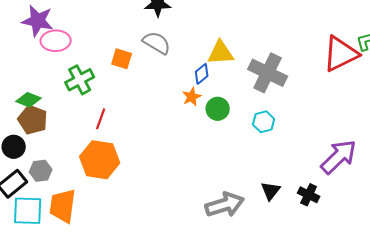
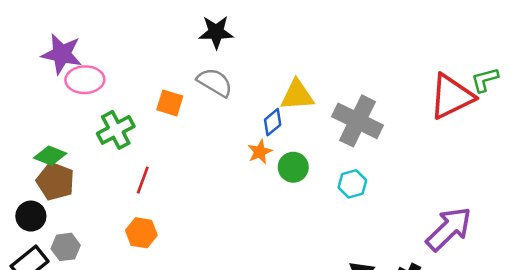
orange hexagon: (100, 160) -> (141, 233), size x0.6

